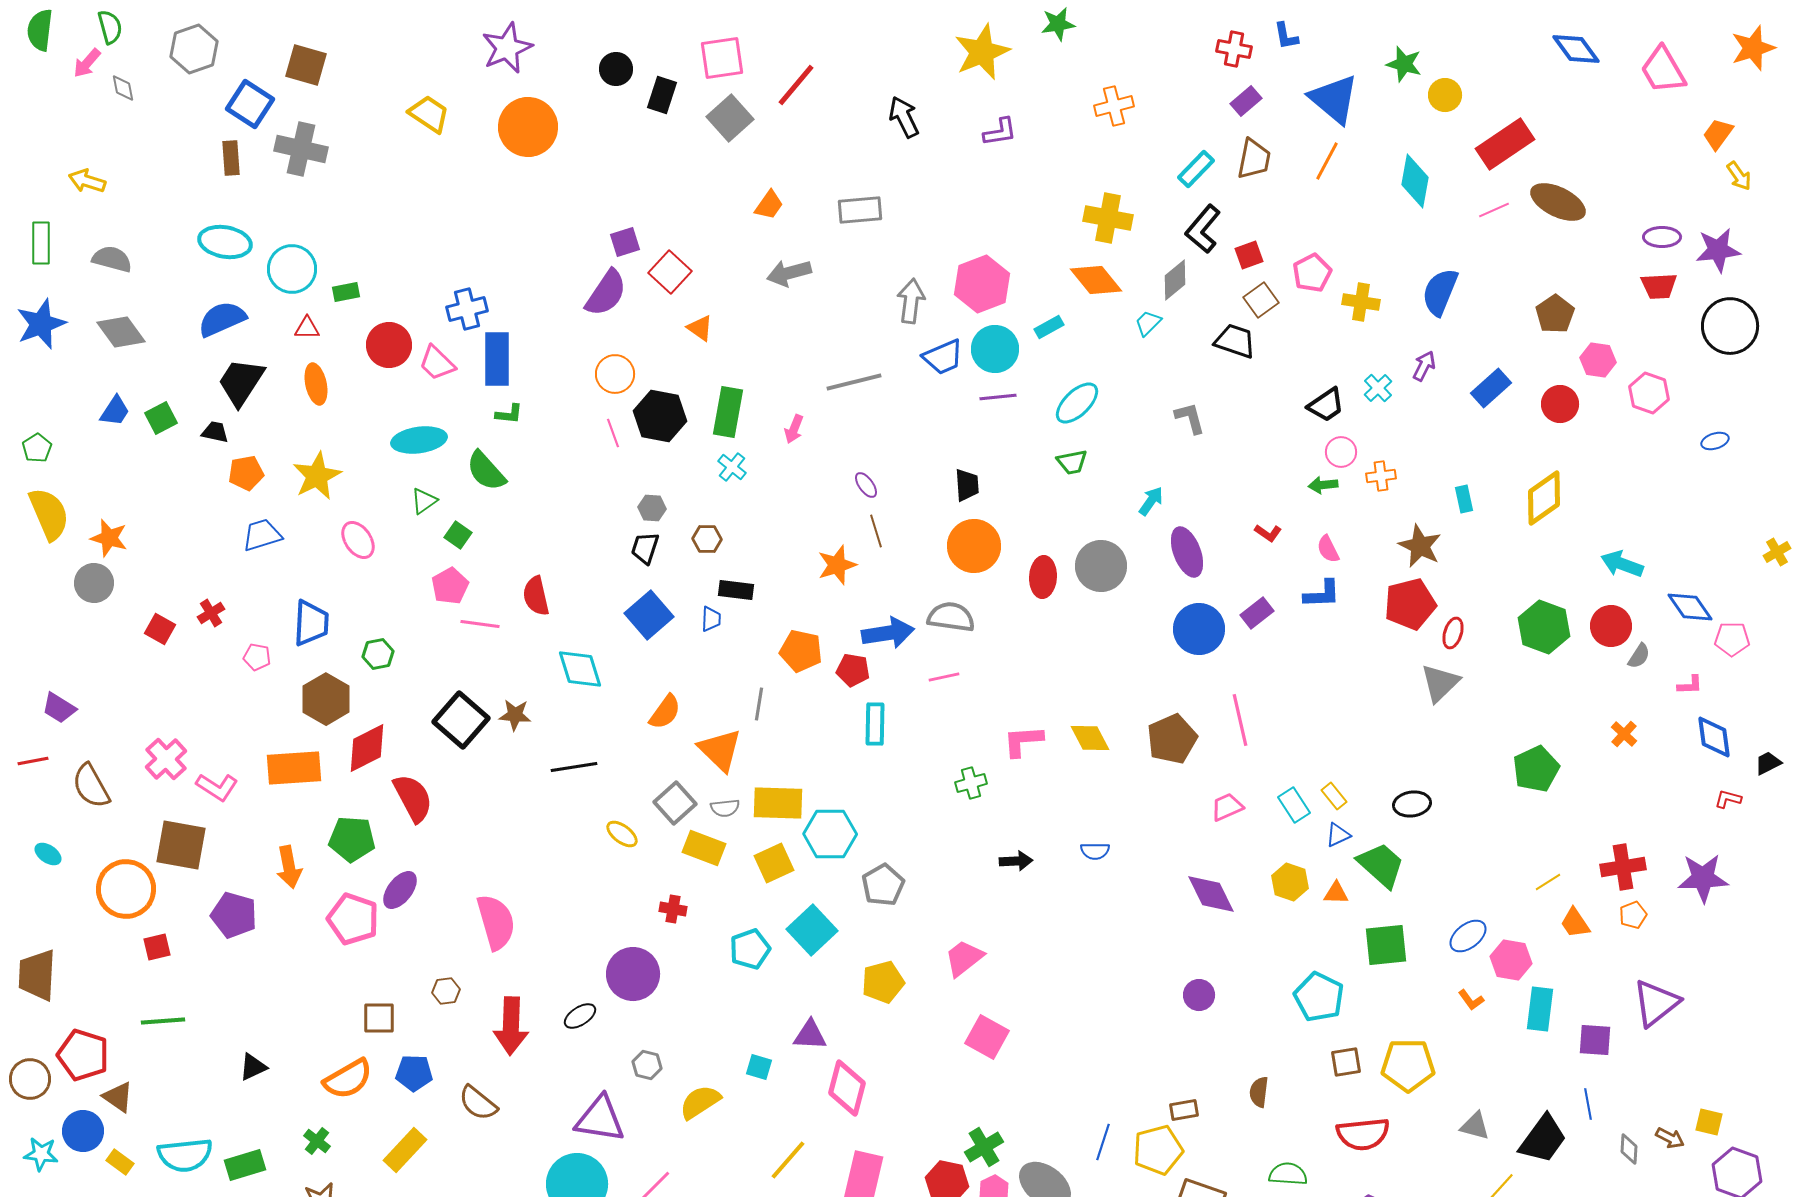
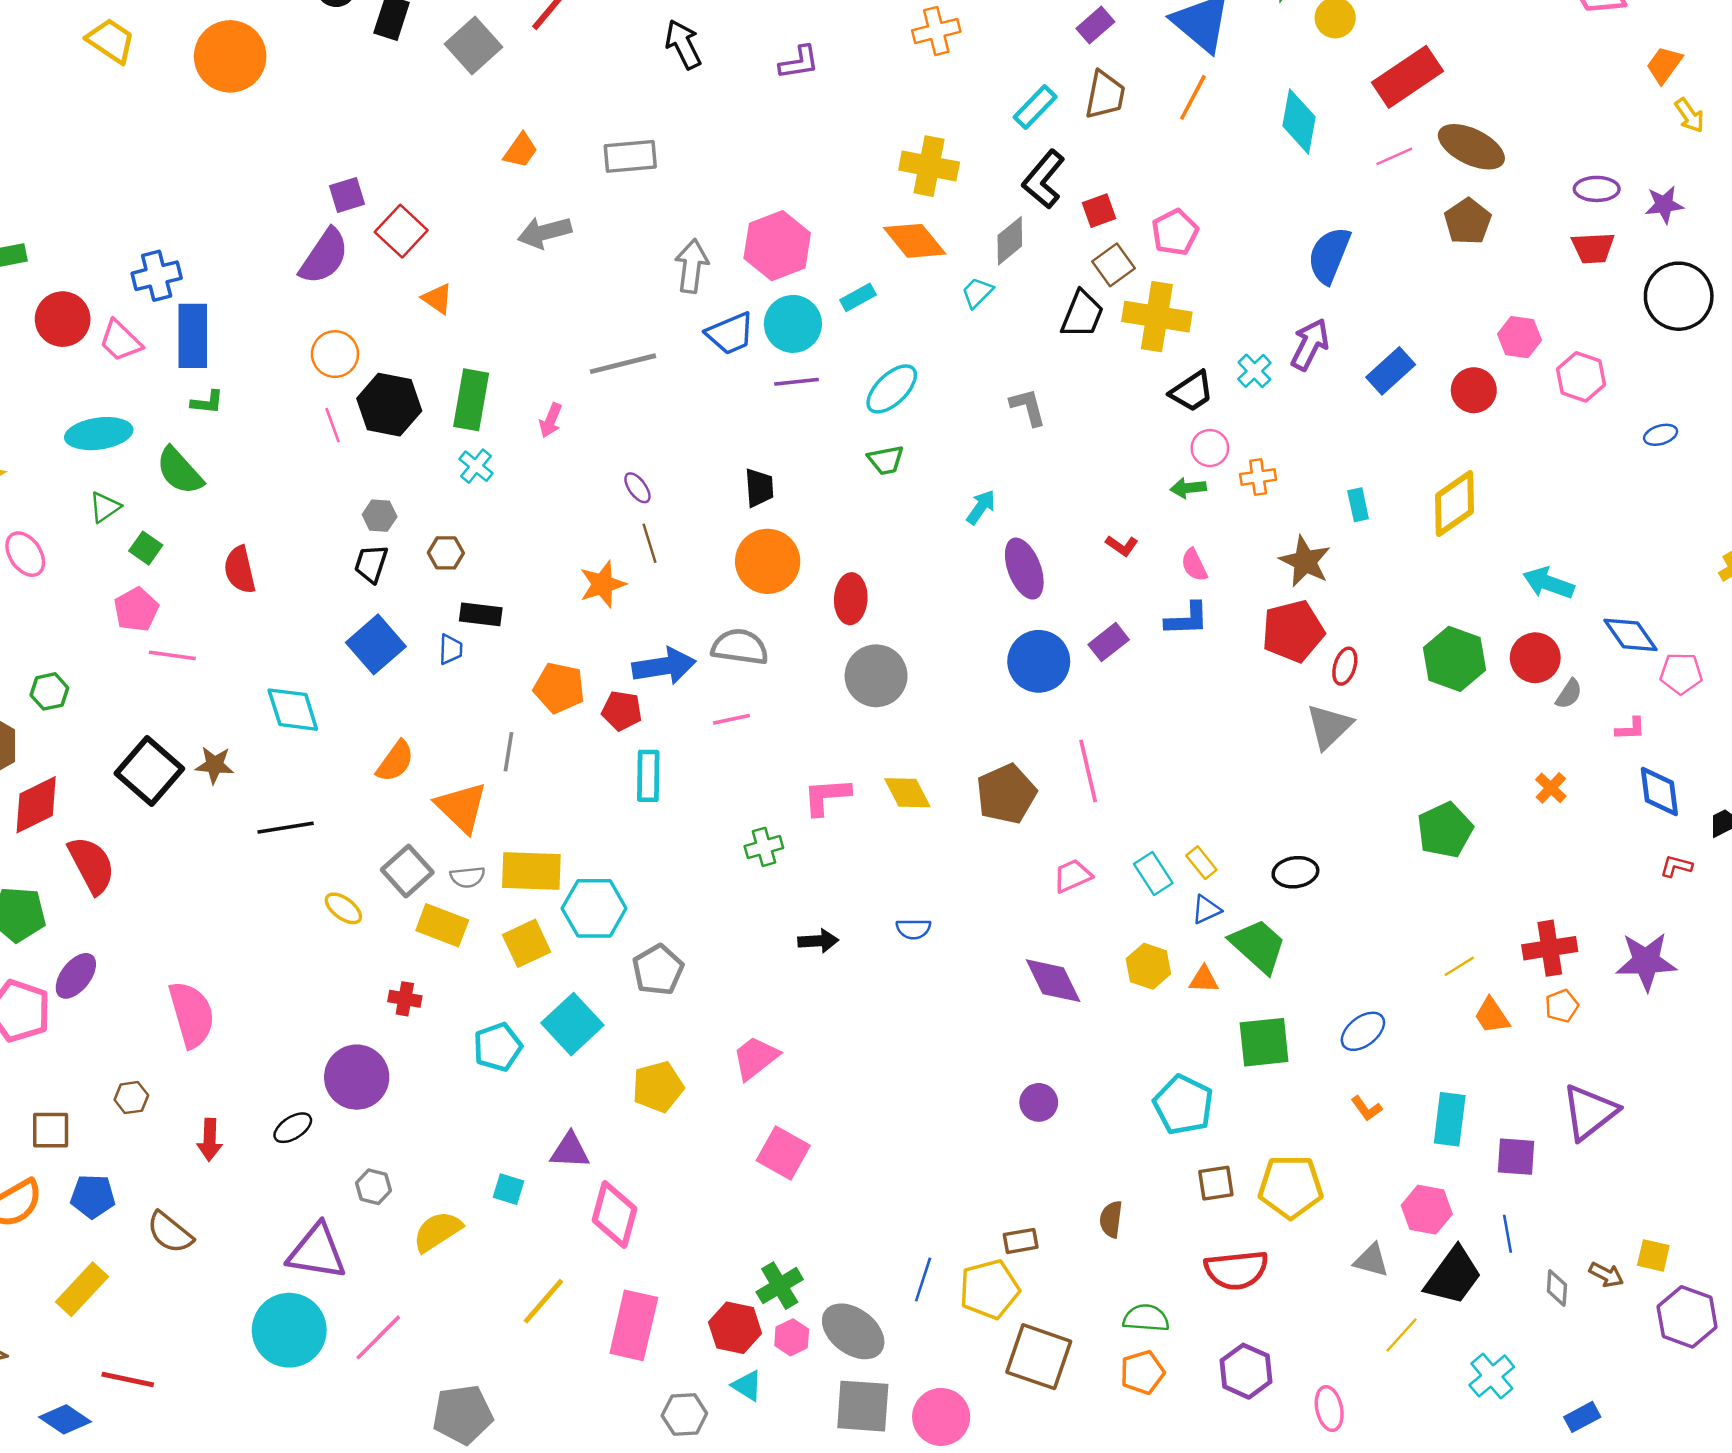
purple star: (1718, 250) -> (1664, 205), size x0.7
yellow cross: (1361, 302) -> (1157, 317), moved, size x1.5
brown pentagon: (1555, 314) -> (1468, 221), moved
black trapezoid: (1235, 341) -> (1082, 314), turned 93
purple arrow: (1424, 366) -> (1310, 344), size x1.4
gray circle: (1101, 566) -> (876, 676), moved
red semicircle: (536, 596) -> (240, 570), moved
pink hexagon: (1511, 960) -> (1427, 1210), moved
red arrow: (511, 1026) -> (210, 1140), size x0.6

